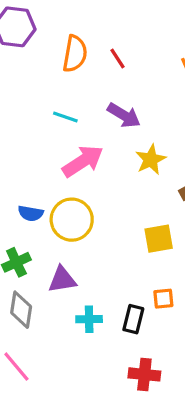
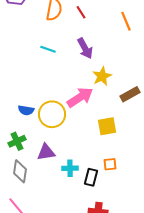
purple arrow: (124, 115) -> (85, 48), turned 30
pink arrow: (83, 161) -> (80, 97), moved
cyan cross: (89, 319) -> (70, 168), moved

